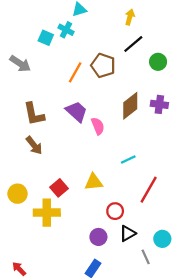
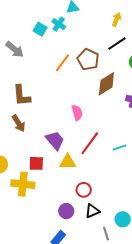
brown diamond: (130, 106) -> (106, 84), moved
purple trapezoid: (76, 112) -> (55, 140), moved
cyan line: (128, 159) -> (120, 148), moved
red square: (59, 188) -> (36, 163), turned 35
red line: (149, 190) -> (90, 143), moved

